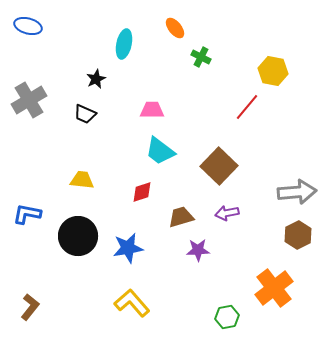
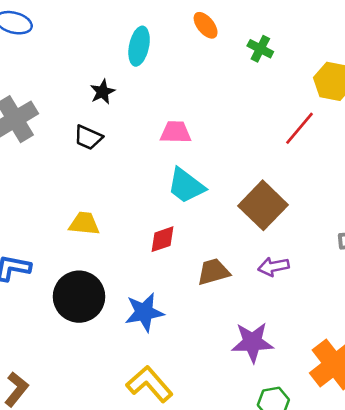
green cross: (201, 57) -> (260, 49), moved
purple star: (198, 250) -> (253, 342), moved, size x1.4

